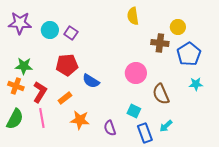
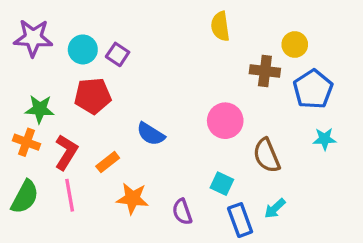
red pentagon: (67, 65) -> (93, 96), moved

